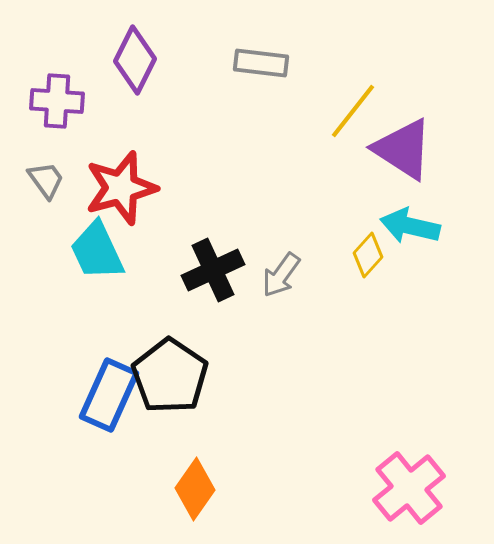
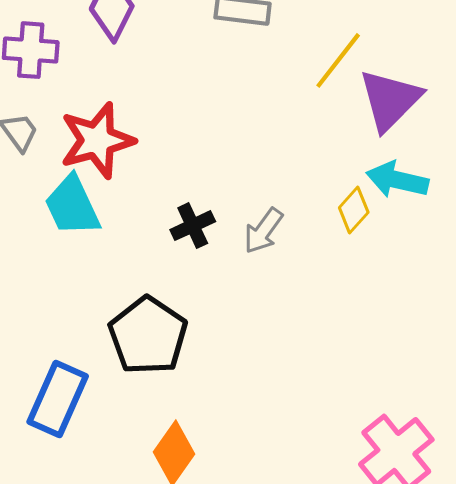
purple triangle: (403, 149) -> (390, 100), turned 42
black cross: (213, 270) -> (193, 226), size x0.7
blue rectangle: (109, 395) -> (58, 399), moved

